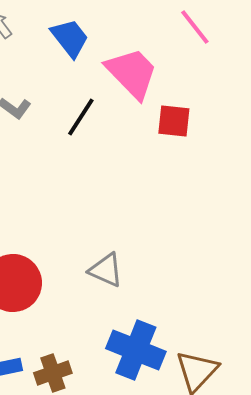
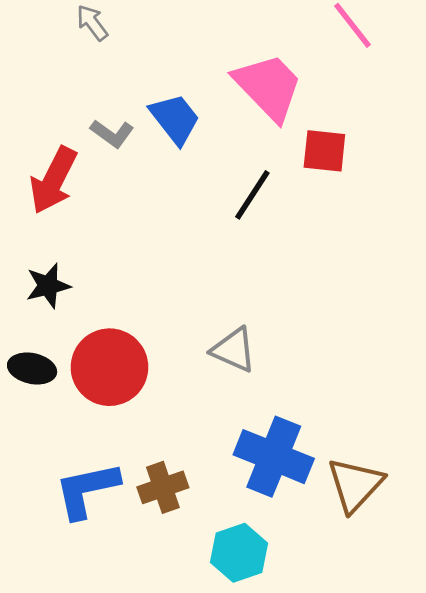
blue trapezoid: (70, 38) -> (175, 119), moved
black line: (81, 117) -> (252, 195), moved

